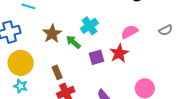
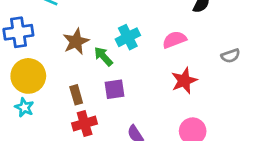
pink semicircle: (130, 32) -> (174, 40), moved
red star: (119, 53) -> (184, 81), moved
purple square: (96, 57) -> (114, 89), moved

